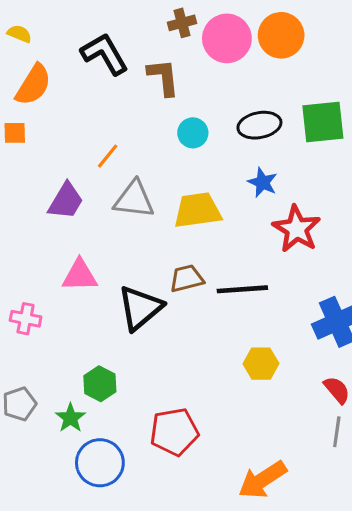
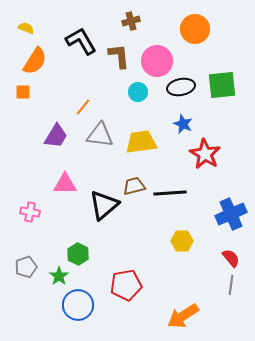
pink circle: (227, 38) -> (157, 61), moved

